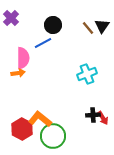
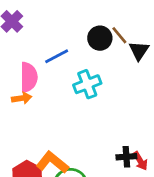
black circle: (53, 25) -> (100, 38), moved
black triangle: (102, 26) -> (139, 51), moved
cyan cross: (87, 74) -> (87, 84), moved

